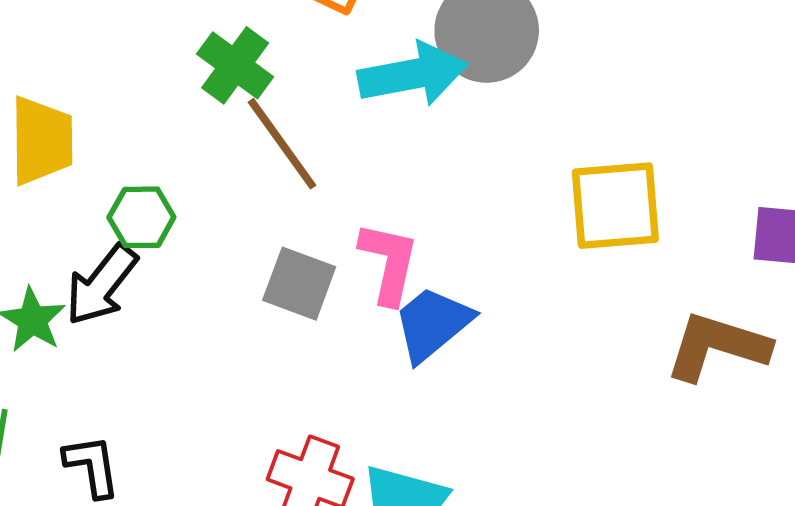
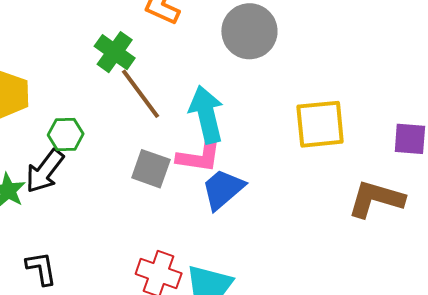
cyan arrow: (413, 74) -> (206, 114), moved, turned -92
pink L-shape: (389, 263) -> (199, 157), turned 87

